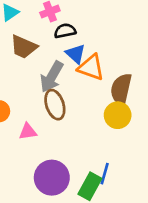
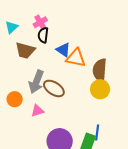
black semicircle: (65, 31) -> (43, 35), moved, turned -63
gray arrow: (52, 77) -> (36, 82), moved
brown ellipse: (55, 105) -> (54, 88), turned -30

